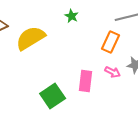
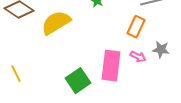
pink rectangle: (86, 81) -> (111, 66), size x1.4

